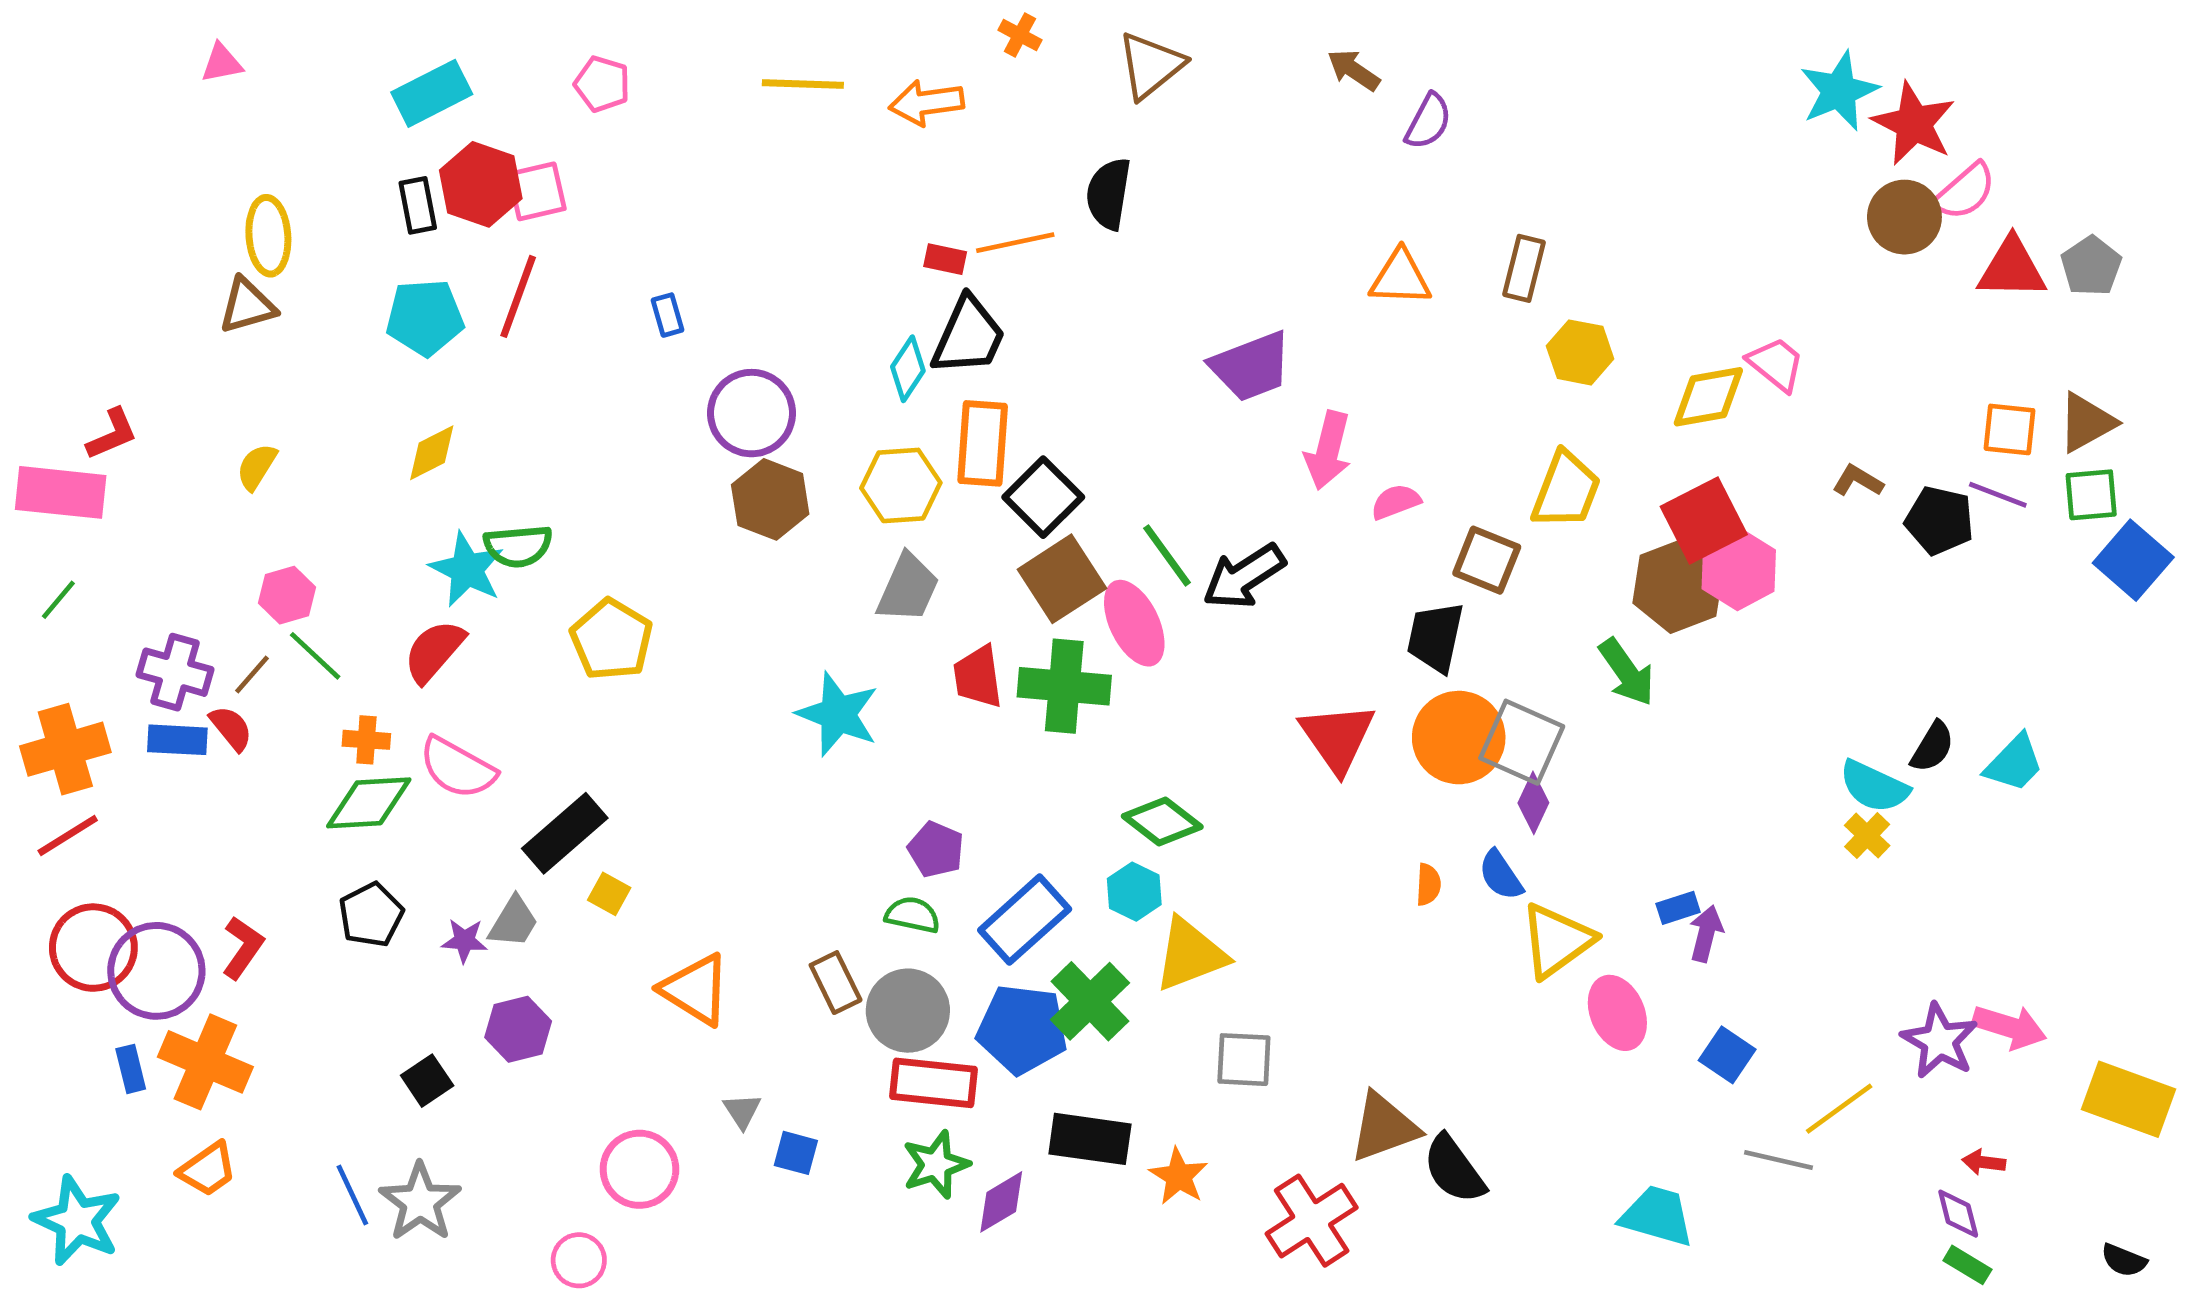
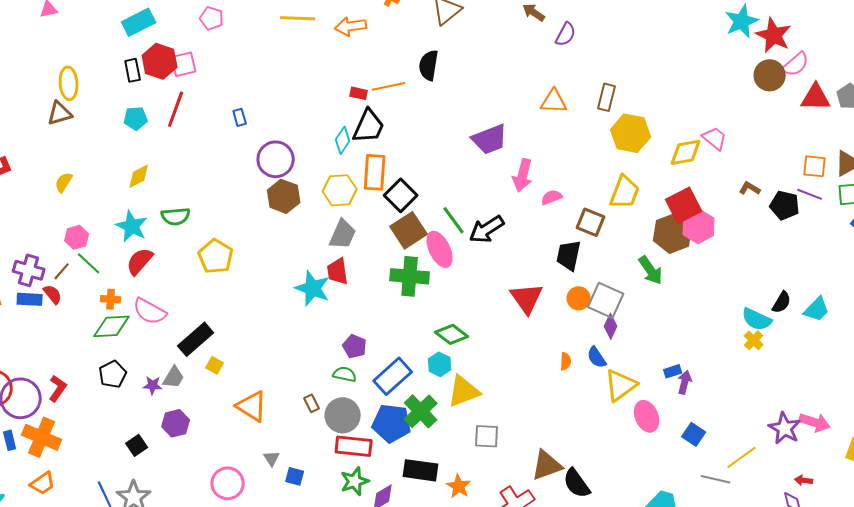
cyan pentagon: (425, 317) -> (136, 118), size x0.7
yellow hexagon: (1580, 352) -> (631, 133), size x1.4
cyan star: (467, 569) -> (132, 226), moved
red trapezoid: (978, 677) -> (338, 271), moved
orange circle: (1459, 738) -> (579, 298), size x0.6
brown rectangle: (836, 983) -> (312, 403), size x0.7

